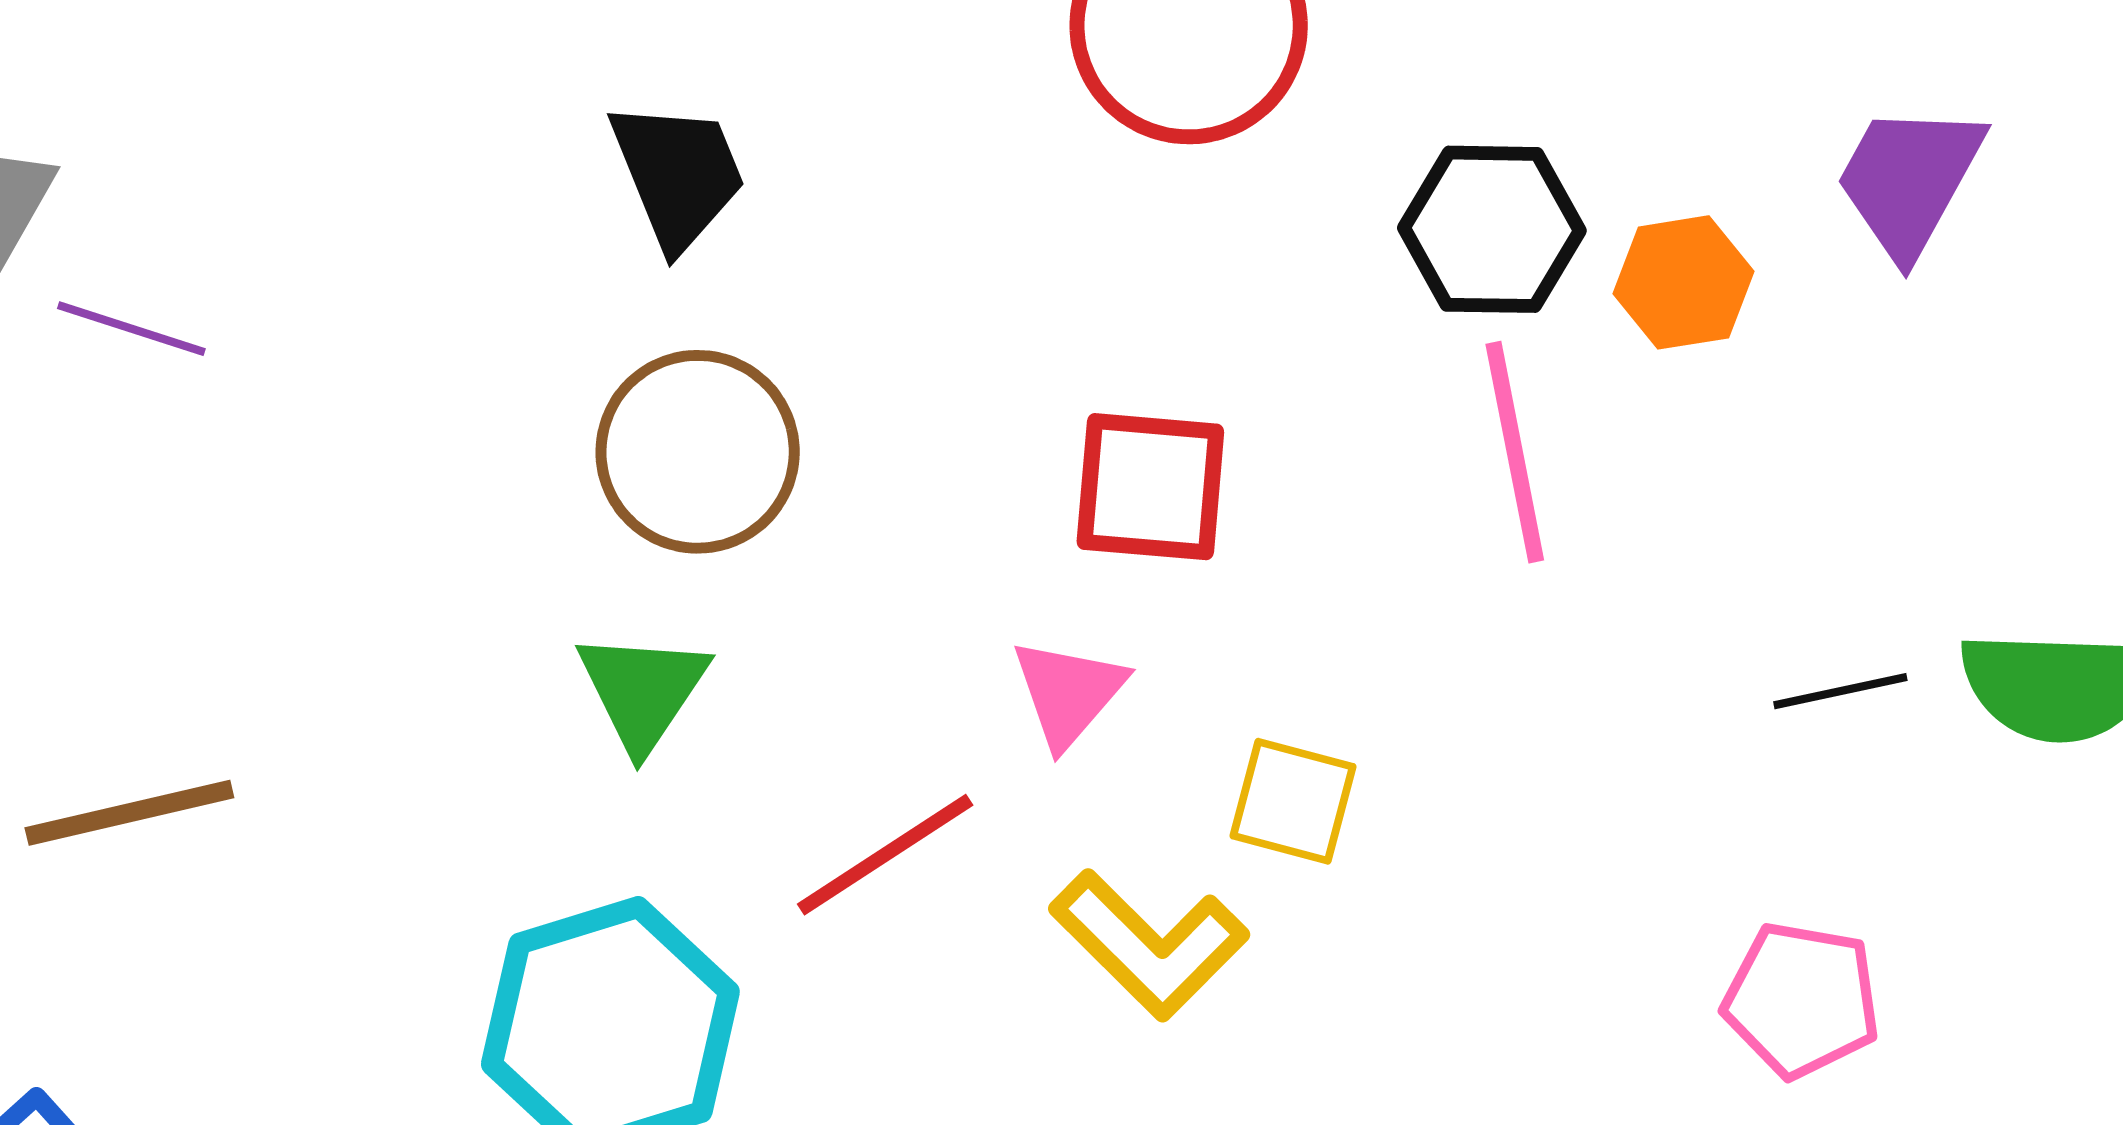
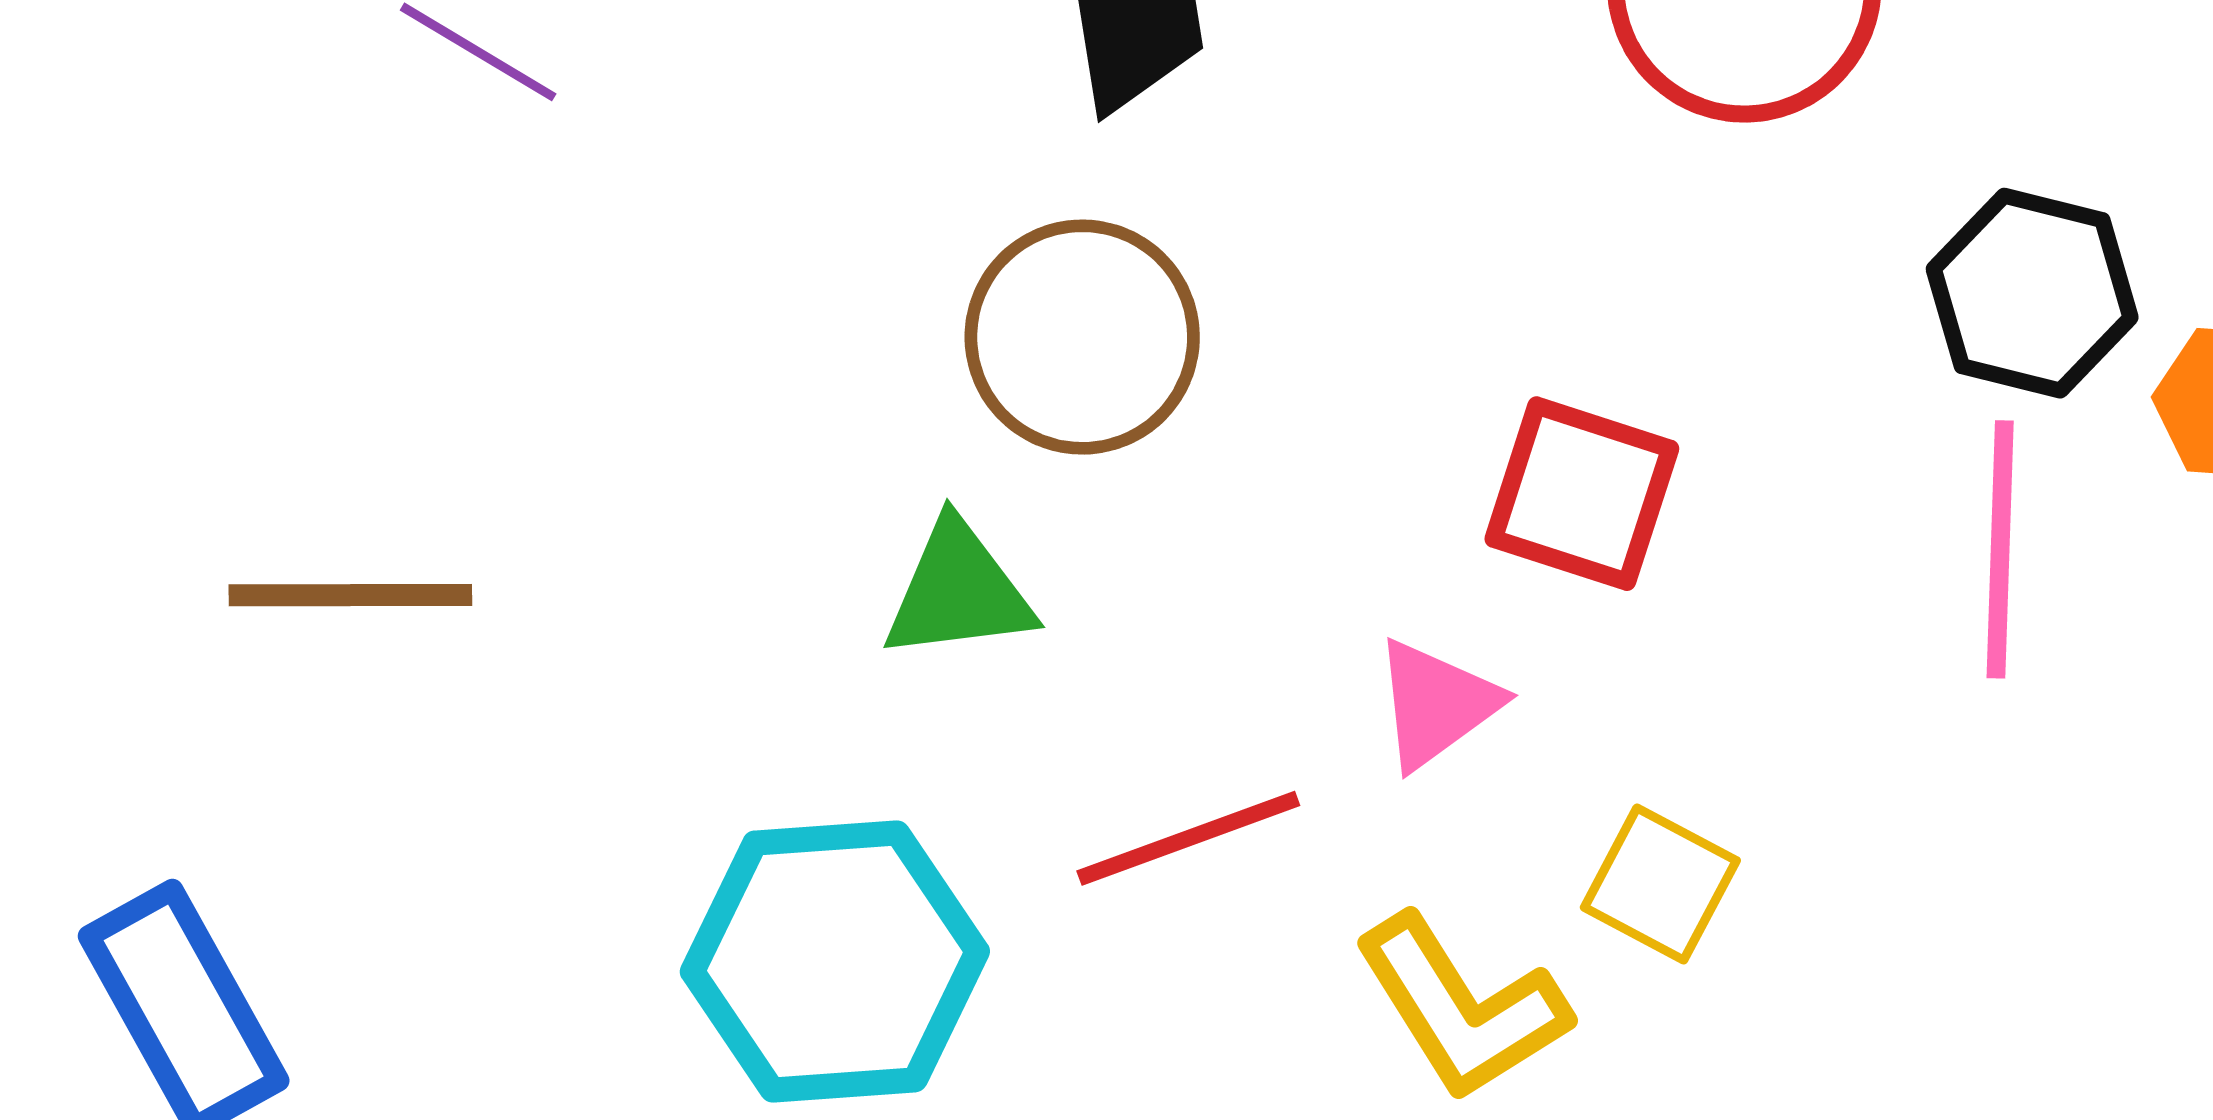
green triangle: (643, 691) -> (958, 591), turned 36

